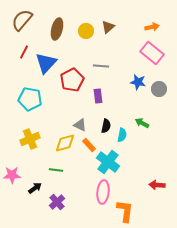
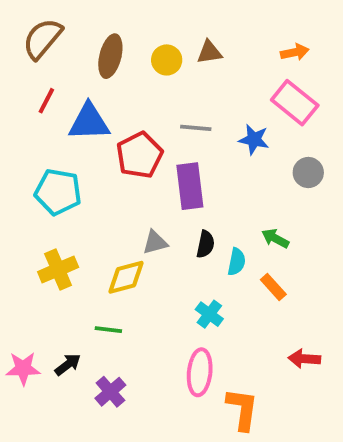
brown triangle: (108, 27) -> (209, 52), turned 32
blue triangle: (46, 63) -> (89, 122), turned 45
blue star: (138, 82) -> (254, 140), moved
purple rectangle: (98, 96) -> (190, 186), size x1.6
gray triangle: (80, 125) -> (155, 242), turned -40
orange rectangle: (89, 145) -> (273, 287), moved
cyan cross: (108, 162) -> (209, 314), size x0.6
pink star: (12, 175) -> (23, 368), moved

